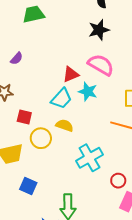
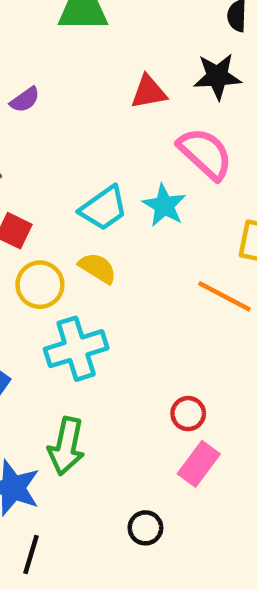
red triangle: (71, 74) -> (149, 92), moved
cyan cross: (89, 158) -> (76, 349), moved

